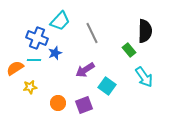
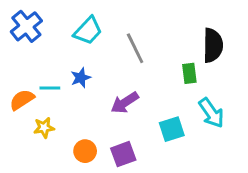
blue cross: (37, 38) -> (26, 26), moved, turned 30
green rectangle: (129, 50) -> (189, 73), turned 32
cyan square: (107, 86) -> (172, 129), moved, turned 36

